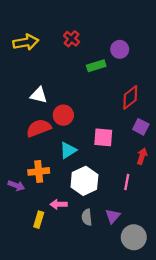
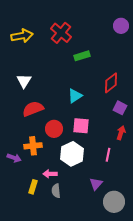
red cross: (72, 39) -> (61, 33), size x1.5
purple circle: (120, 49) -> (121, 26), moved
white triangle: (39, 95) -> (24, 81), moved, turned 49
red circle: (63, 115) -> (54, 129), moved
pink square: (103, 137) -> (81, 126), moved
cyan triangle: (68, 150) -> (75, 96), moved
gray semicircle: (87, 217) -> (56, 191), moved

